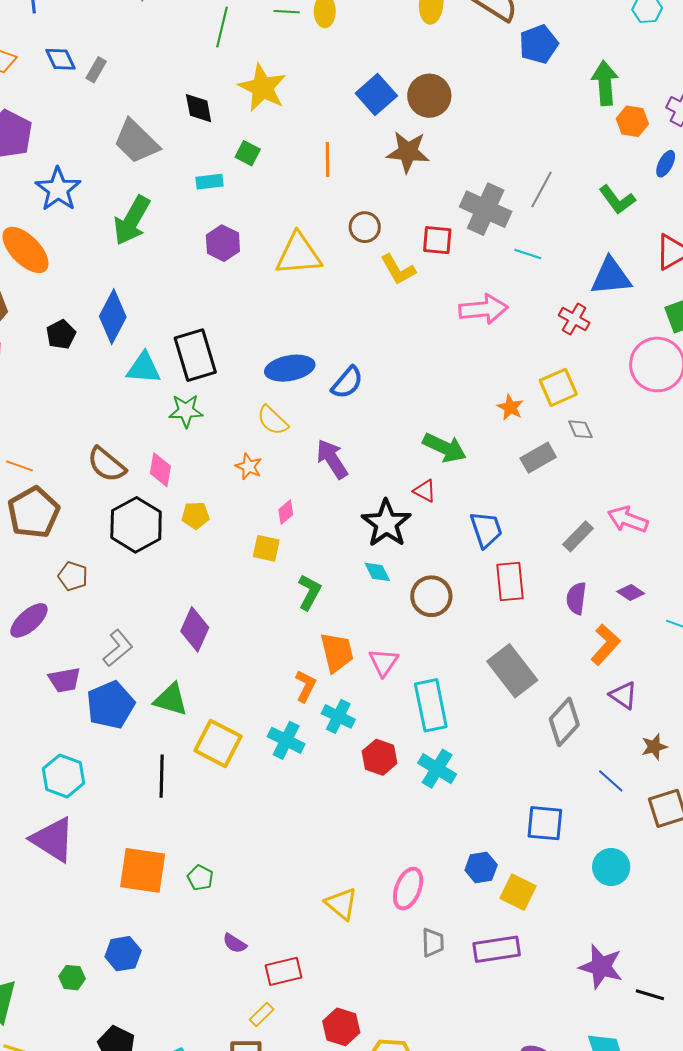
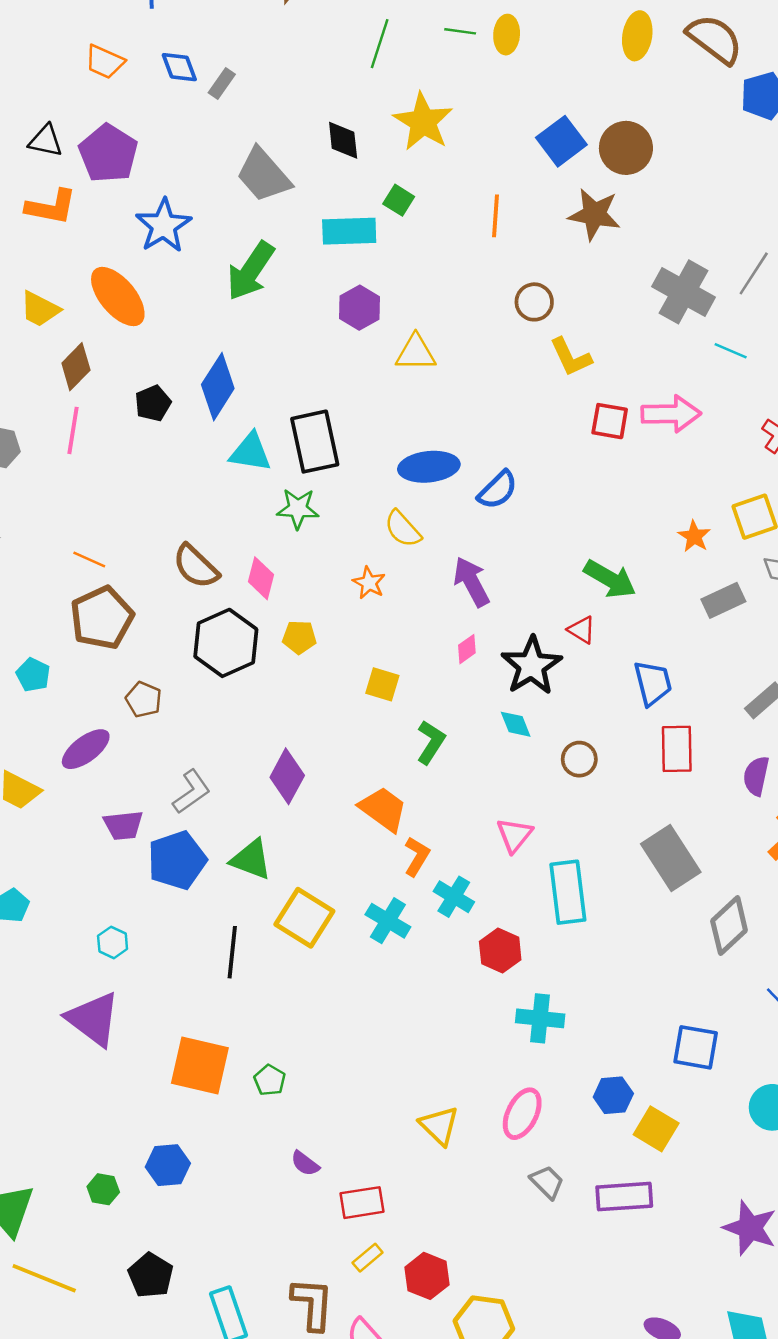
cyan rectangle: (210, 182) -> (349, 231), size x1.6
red square: (437, 240) -> (610, 421), moved
yellow triangle: (299, 254) -> (416, 353), moved, size x0.7
pink diamond: (286, 512) -> (467, 649), moved
brown circle: (431, 596) -> (579, 759), size x0.7
orange trapezoid: (337, 652) -> (383, 809), moved, turned -45
cyan cross: (437, 769) -> (540, 1018), moved, turned -30
cyan hexagon: (63, 776) -> (113, 942), size x0.6
gray trapezoid: (433, 943) -> (547, 1182), turned -48
yellow rectangle: (262, 1014) -> (368, 1258), moved

